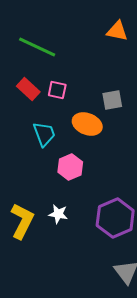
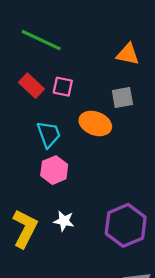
orange triangle: (117, 31) -> (128, 54), moved
pink hexagon: (70, 167) -> (54, 170), moved

